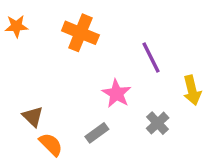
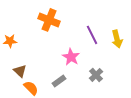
orange star: (16, 26) -> (10, 41), moved
yellow arrow: (192, 90) -> (117, 39), moved

